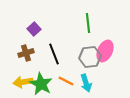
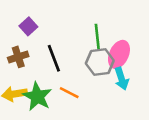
green line: (88, 23) -> (97, 37), moved
cyan arrow: (86, 83) -> (121, 79), moved

